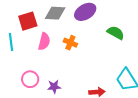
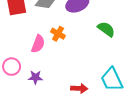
pink semicircle: (44, 41) -> (38, 44), moved

